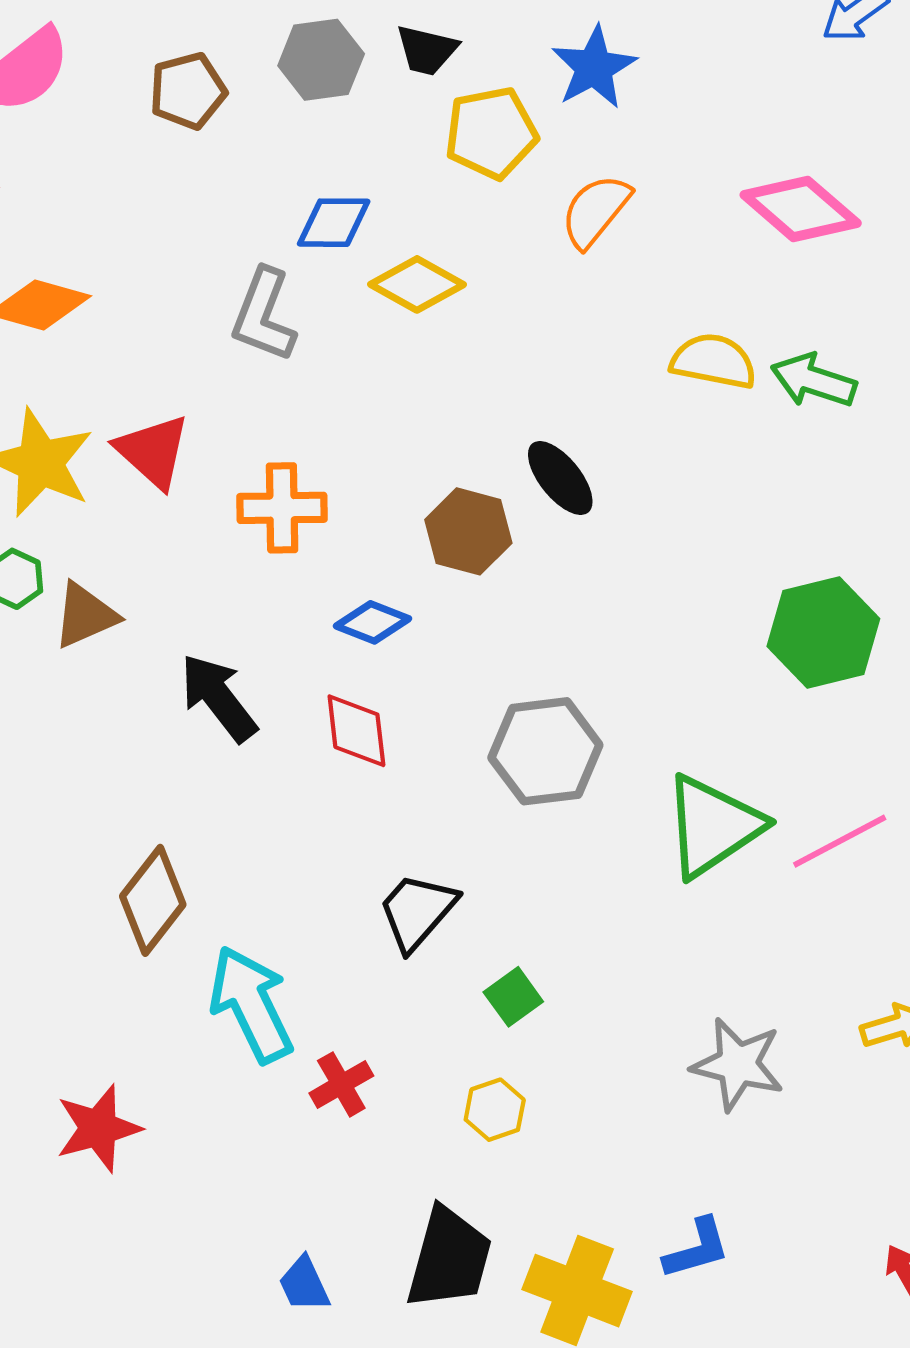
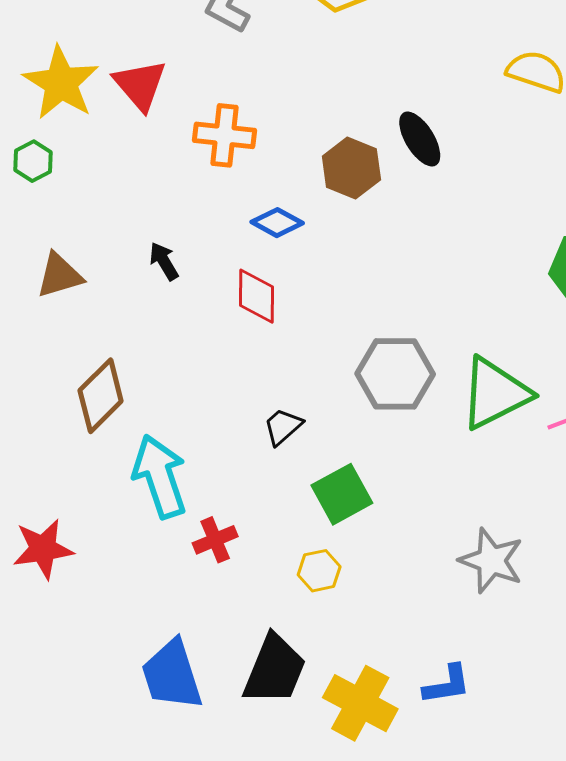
brown triangle: (85, 615) -> (60, 275), moved
black arrow: (218, 698) -> (164, 261), size x0.6
gray hexagon: (545, 751) -> (395, 374), moved
black trapezoid: (417, 911) -> (283, 427), size x0.7
green square: (513, 997) -> (342, 494), size x1.5
blue trapezoid: (304, 1284) -> (172, 675), size x1.8

